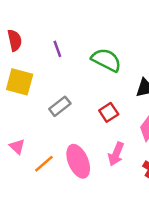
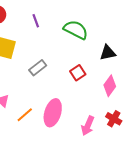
pink arrow: (116, 154) -> (88, 126), moved
pink ellipse: (78, 161) -> (53, 113), turned 40

